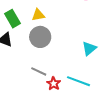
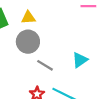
gray line: (39, 71) -> (45, 65), moved

